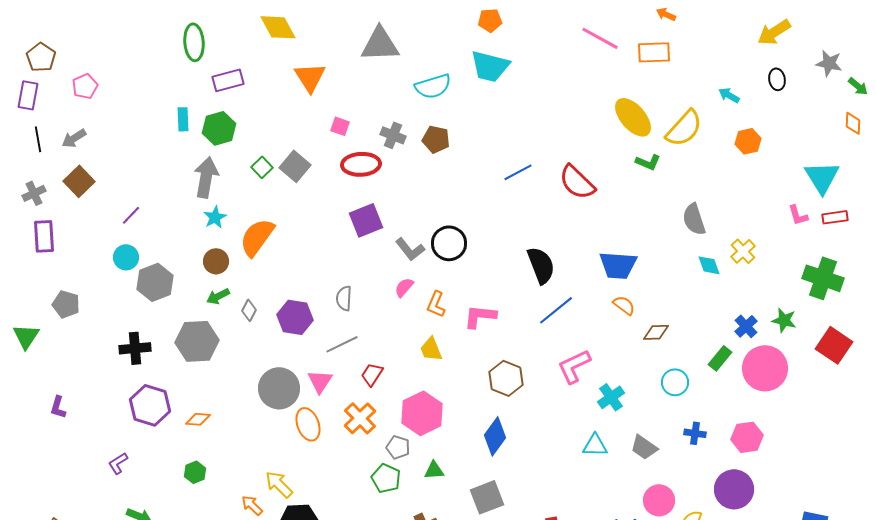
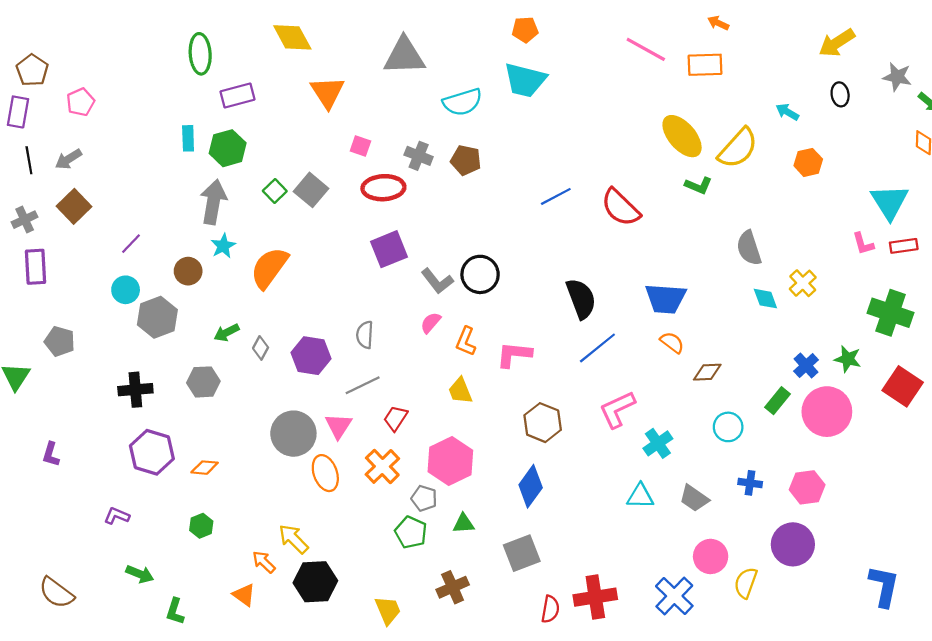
brown circle: (216, 261) -> (188, 271), moved
gray hexagon: (197, 341) -> (203, 382), size x0.7
purple L-shape: (118, 463) -> (117, 516), turned 55

